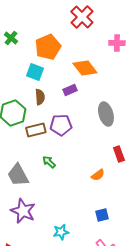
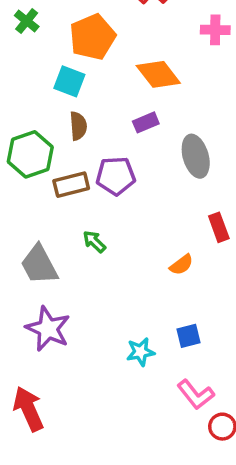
purple rectangle: (70, 90) -> (146, 122), moved
cyan star: (61, 232) -> (141, 352), moved

